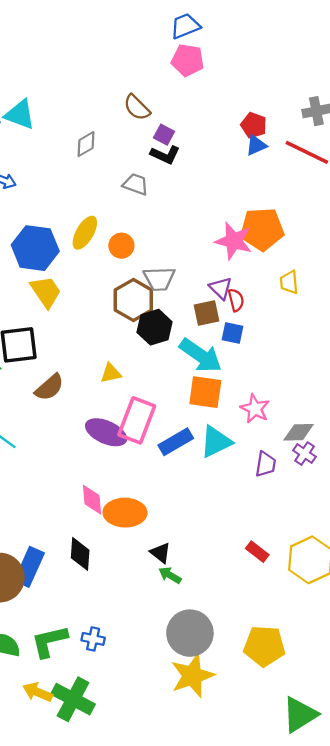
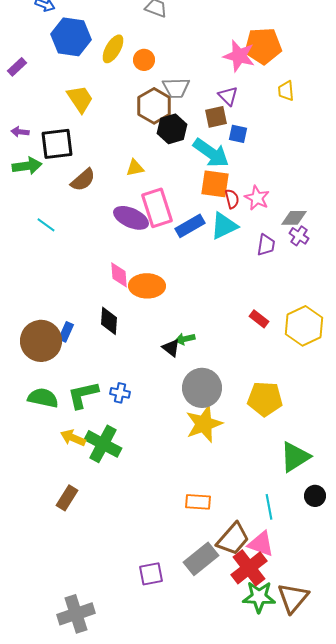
blue hexagon: (35, 248) -> (71, 37), moved
red semicircle: (236, 300) -> (232, 199), moved
pink rectangle: (137, 420) -> (157, 208), turned -39
black triangle: (160, 553) -> (171, 348), moved
blue rectangle: (29, 567) -> (66, 332), size x0.6
green arrow: (170, 575) -> (185, 339), turned -42

